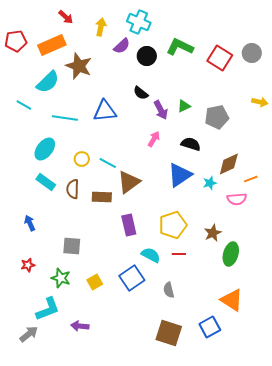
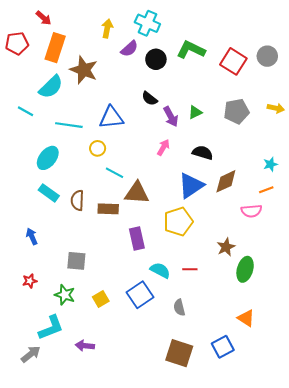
red arrow: (66, 17) -> (43, 18), moved
orange rectangle: (52, 45) -> (55, 48), turned -48
gray pentagon: (217, 117) -> (237, 111), moved
yellow circle: (82, 159) -> (98, 148), moved
brown diamond: (229, 164) -> (226, 181), moved
brown triangle: (129, 182) -> (137, 193), turned 40
cyan star: (210, 183) -> (270, 164), moved
yellow pentagon: (173, 225) -> (178, 222), moved
orange triangle: (232, 300) -> (246, 318), size x0.7

